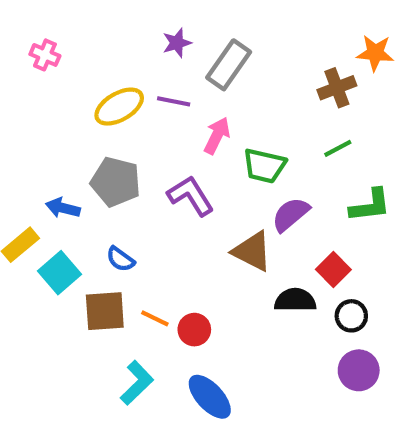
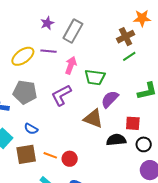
green line: (338, 148) -> (129, 56), moved
purple L-shape: (191, 196) -> (61, 95), turned -80
red square: (333, 270) -> (133, 123), turned -35

